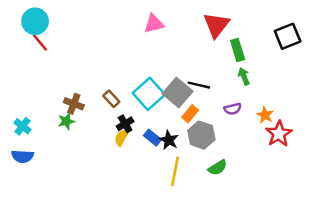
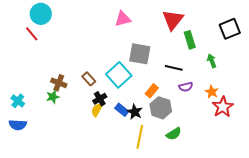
cyan circle: (35, 21) -> (41, 14), moved
green arrow: (244, 76) -> (212, 61), moved
black line: (199, 85) -> (174, 68), moved
gray square: (178, 93) -> (140, 54), moved, turned -30

